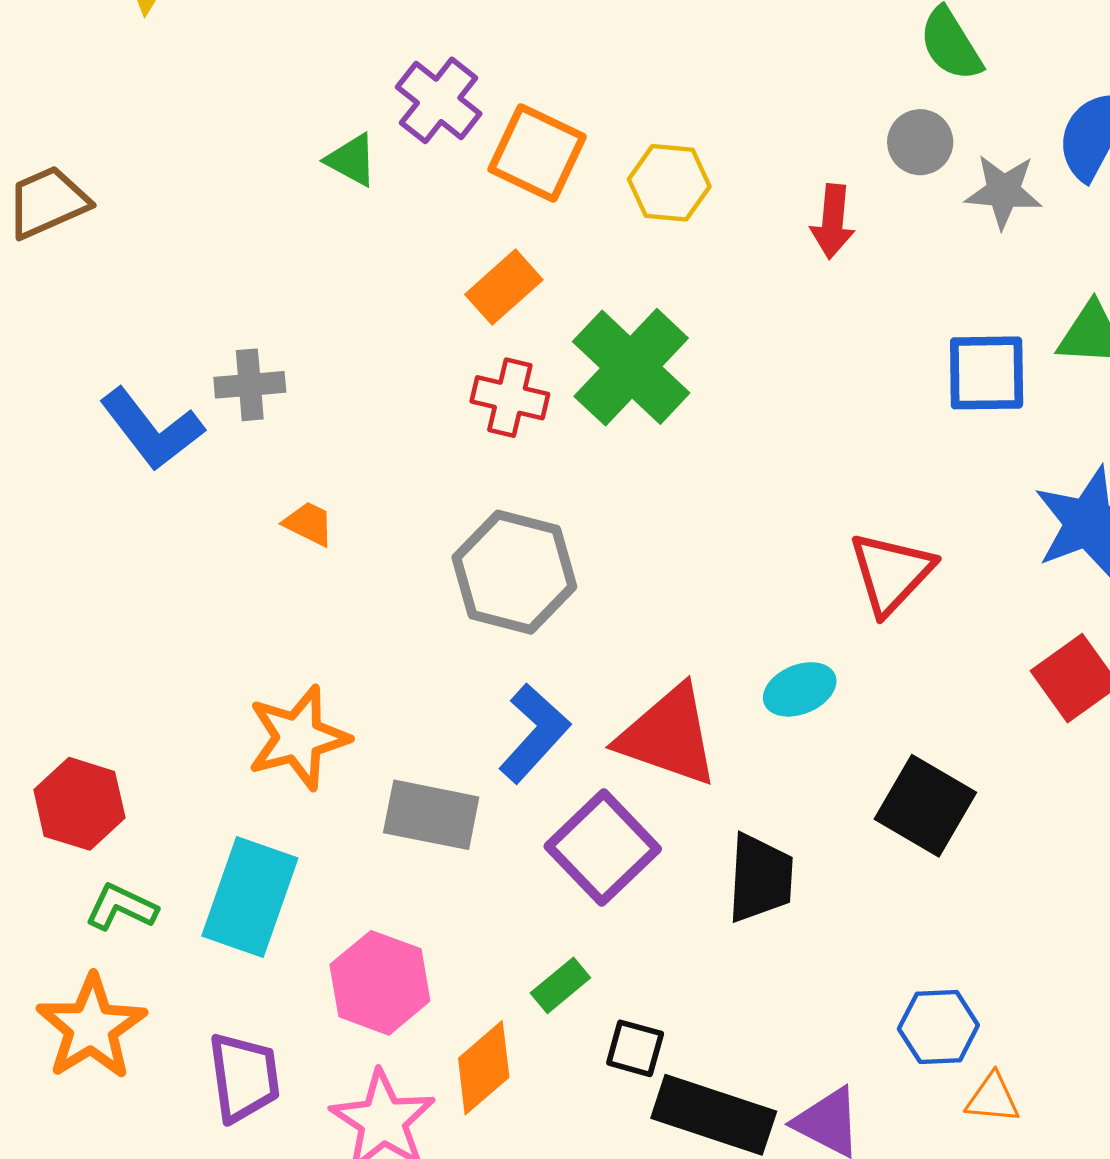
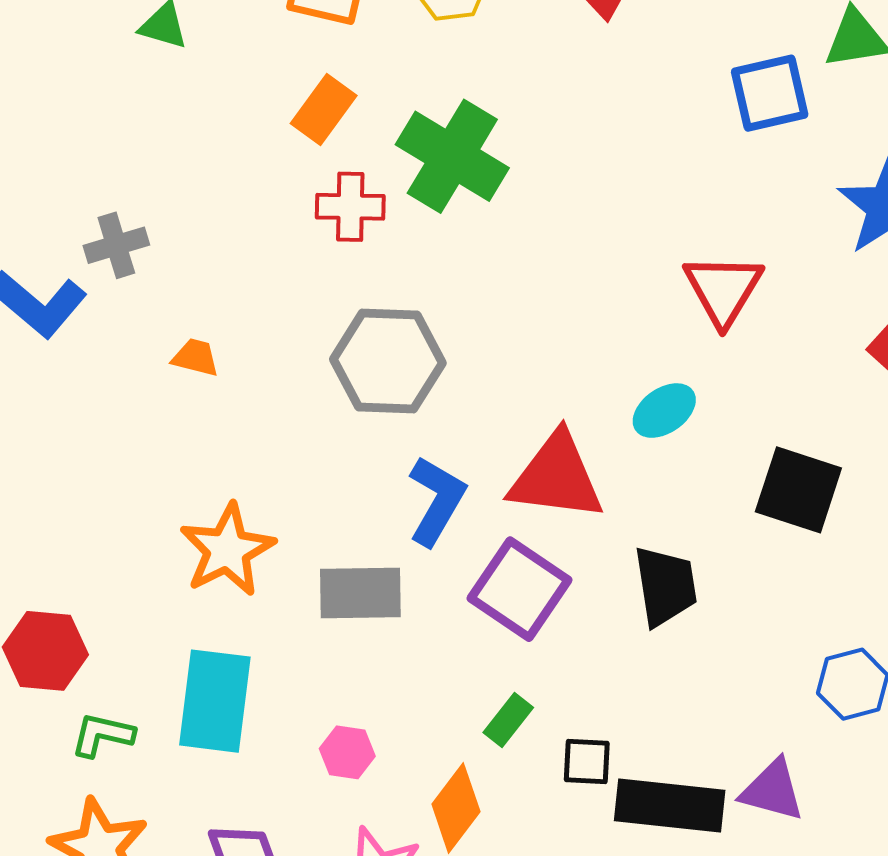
pink hexagon: (380, 983) -> (347, 752), size x0.6

